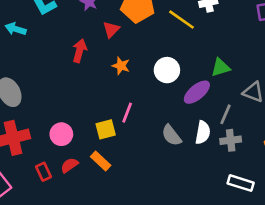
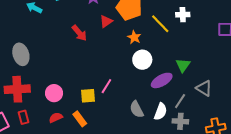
red arrow: (80, 51) -> (79, 33), turned 114
orange star: (121, 66) -> (134, 37), moved
green triangle: (221, 67) -> (183, 65), turned -49
red rectangle: (44, 172) -> (23, 117), moved

